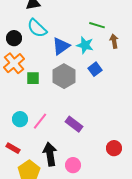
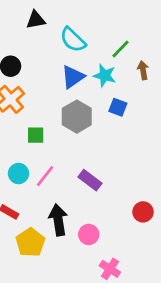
green line: (97, 25) -> (120, 49), turned -63
cyan semicircle: (37, 28) -> (73, 40), moved
blue square: (95, 69) -> (118, 107), turned -32
green square: (33, 78) -> (36, 135), moved

